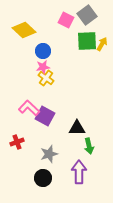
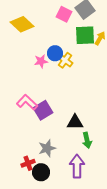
blue circle: (43, 51) -> (55, 53), moved
yellow cross: (46, 78) -> (65, 60), moved
purple square: (45, 116) -> (43, 110), turned 30
red cross: (17, 142) -> (28, 163), moved

